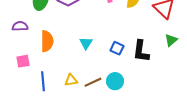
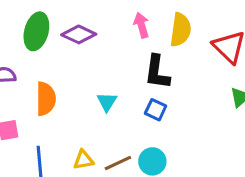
black L-shape: (141, 51) -> (157, 72), moved

